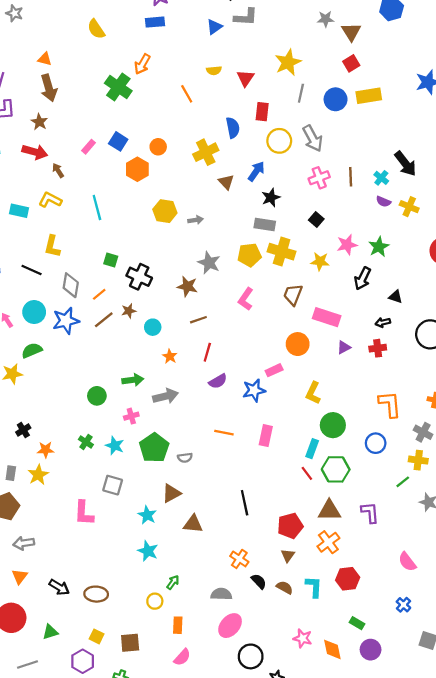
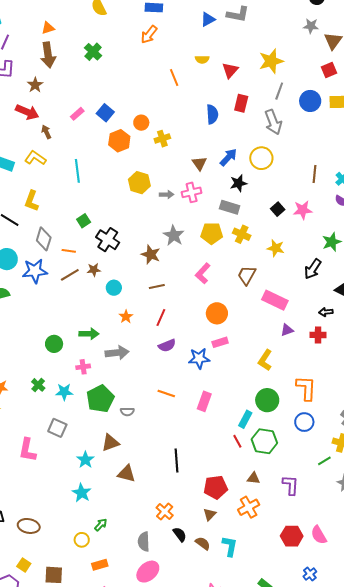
orange triangle: (45, 59) -> (48, 28), turned -40
orange arrow: (142, 64) -> (149, 35), moved
green cross: (118, 87) -> (93, 52), moved, size x0.7
gray arrow: (313, 138) -> (273, 122), moved
yellow circle: (279, 141) -> (261, 158), moved
yellow cross: (206, 152) -> (162, 139), moved, size x0.7
pink cross: (319, 178) -> (192, 192), moved
pink star: (347, 245) -> (303, 210), moved
yellow cross: (282, 252) -> (242, 234), size x0.7
green square: (111, 260) -> (84, 221), turned 32
orange line: (99, 294) -> (69, 251), turned 40
orange circle: (298, 344) -> (217, 313), moved
yellow L-shape: (313, 393) -> (265, 360), moved
orange L-shape: (390, 404) -> (306, 388), moved
cyan star: (115, 446) -> (64, 392), turned -30
brown triangle: (329, 511) -> (254, 478), size x0.6
red hexagon: (348, 579) -> (292, 536), moved
gray semicircle: (221, 594) -> (144, 542), turned -102
orange rectangle: (178, 625) -> (100, 565), turned 63

